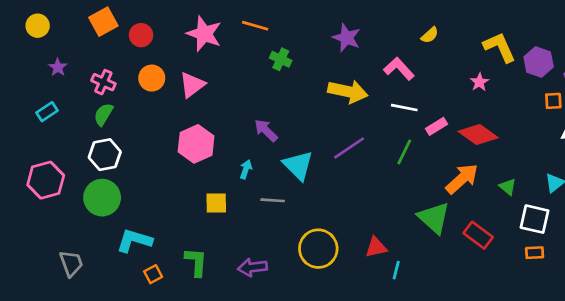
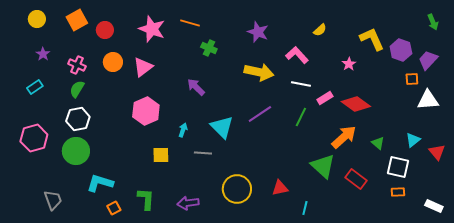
yellow circle: (38, 26) -> (37, 19), moved
pink star: (479, 82) -> (349, 64), moved
purple arrow: (266, 130) -> (196, 87), moved
cyan line: (396, 270) -> (305, 208), moved

